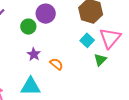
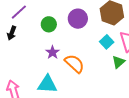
purple circle: (46, 14) -> (78, 19), moved
orange semicircle: (56, 64) -> (74, 64), size x1.5

